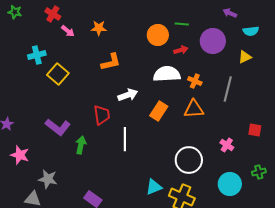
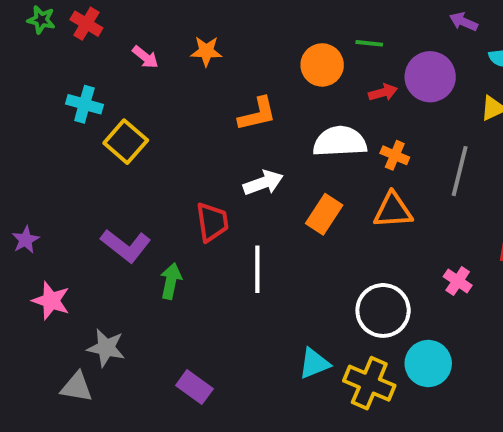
red cross: (53, 14) -> (86, 24), moved
red arrow: (181, 50) -> (383, 92), moved
cyan cross: (37, 55) -> (84, 104), turned 30
orange L-shape: (111, 62) -> (257, 114), moved
cyan circle: (230, 184) -> (428, 364), moved

